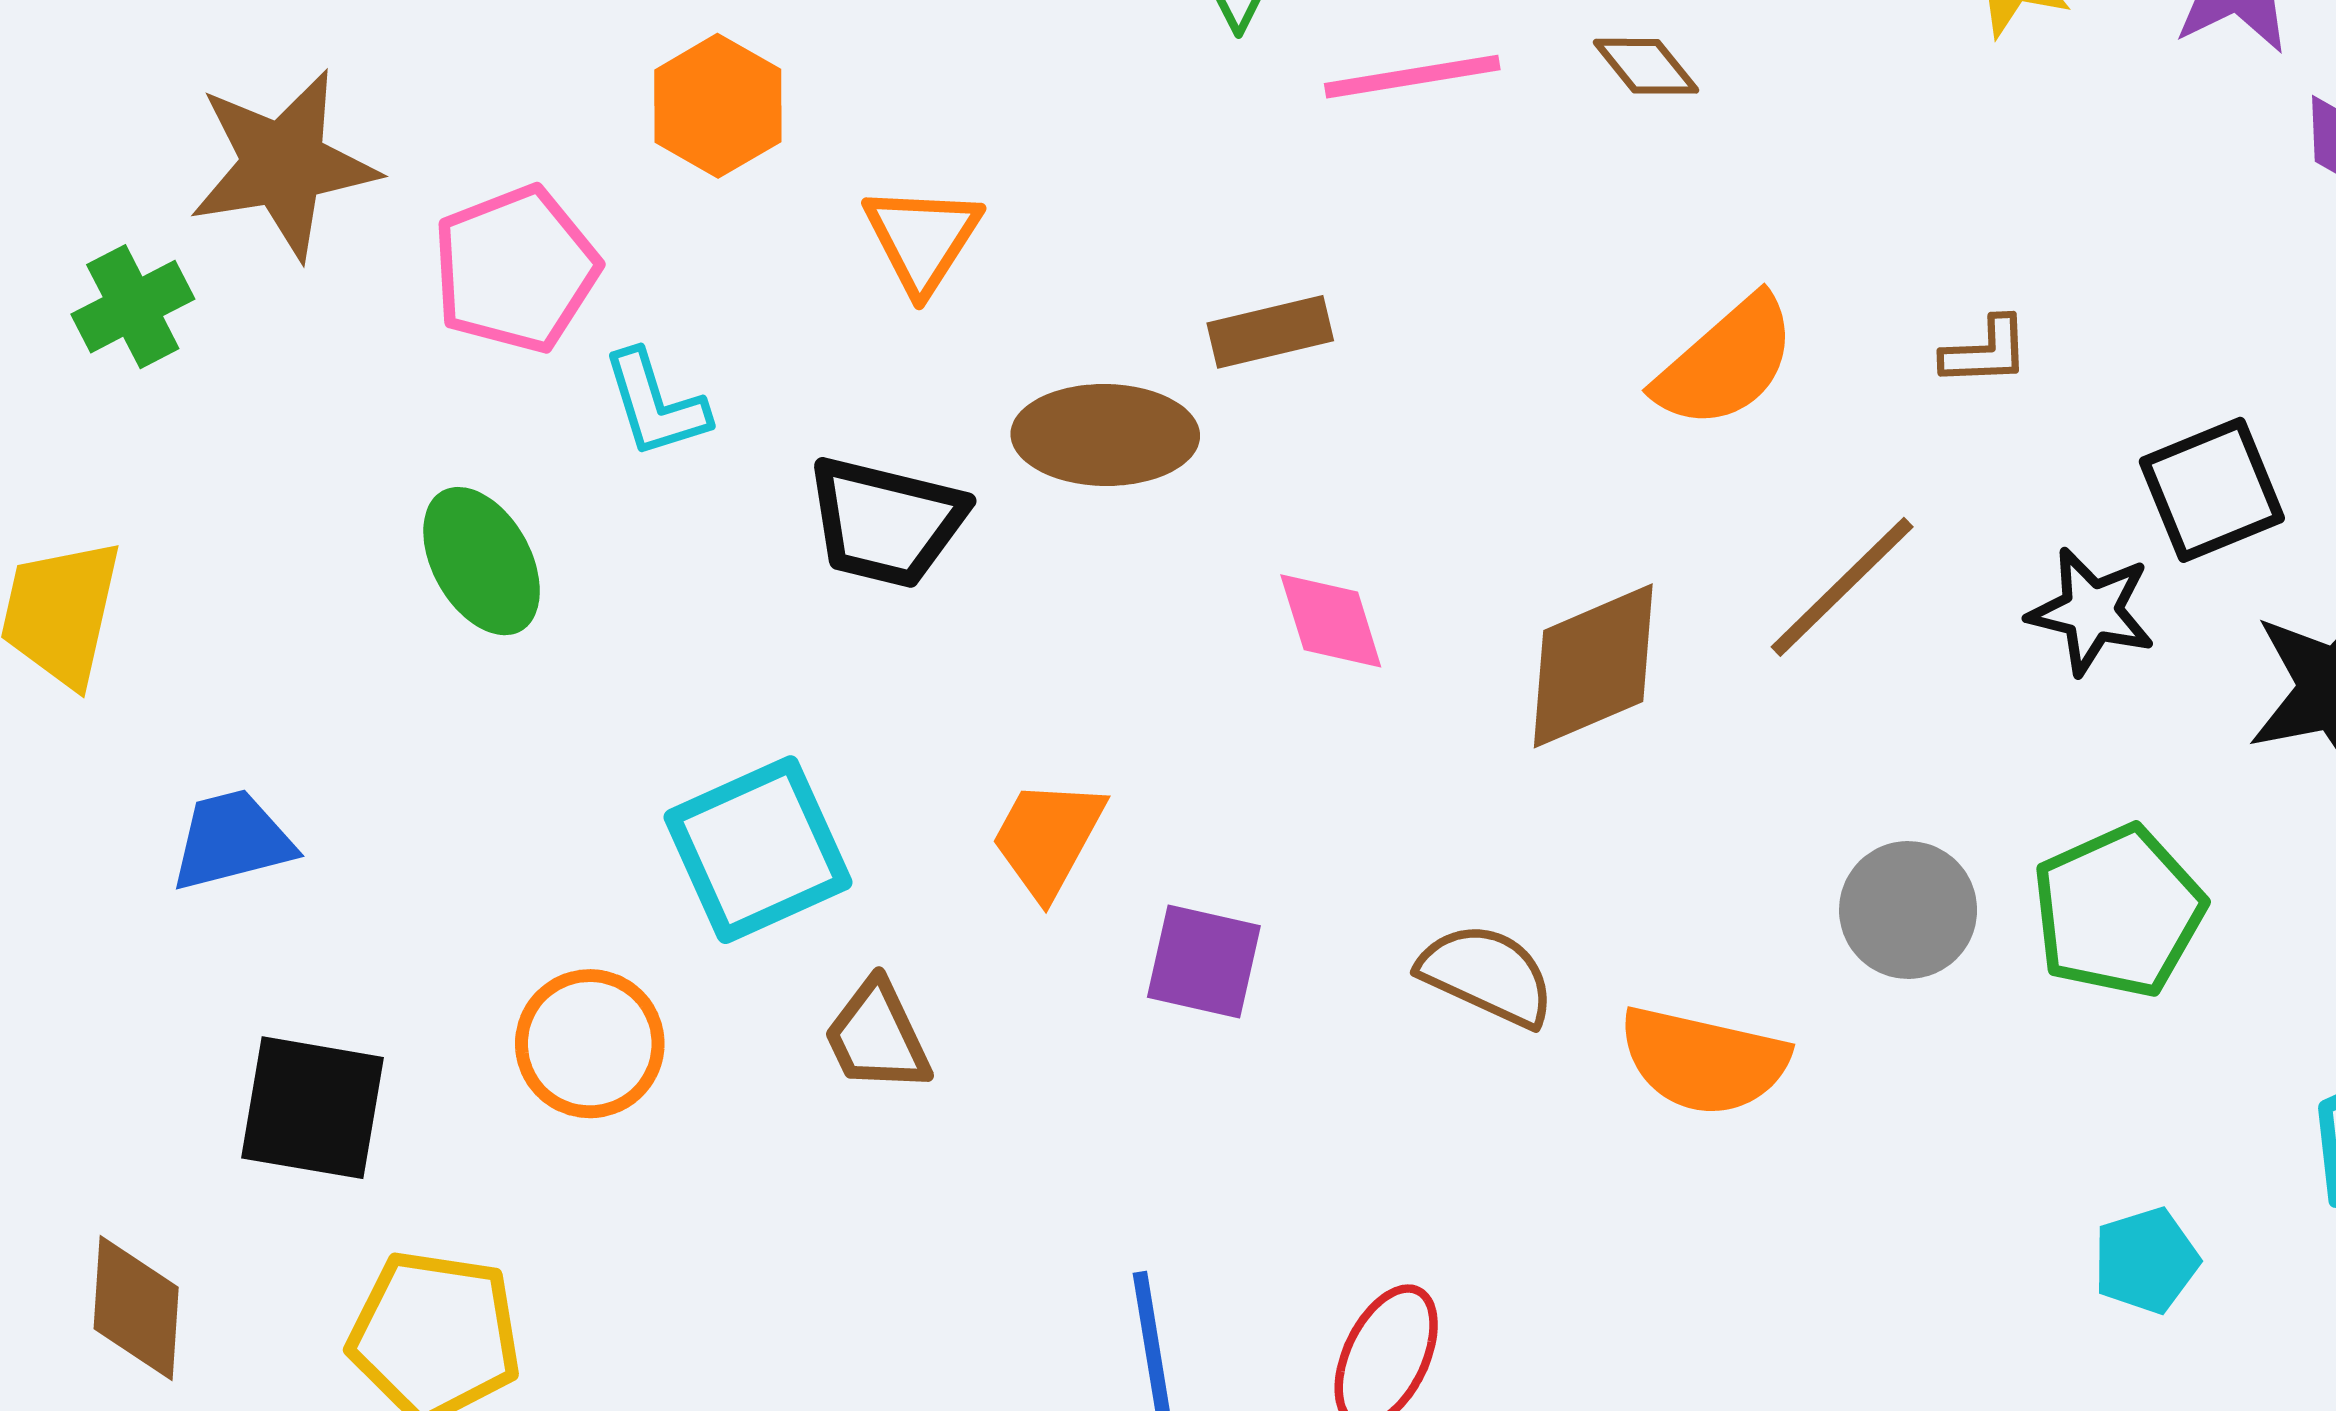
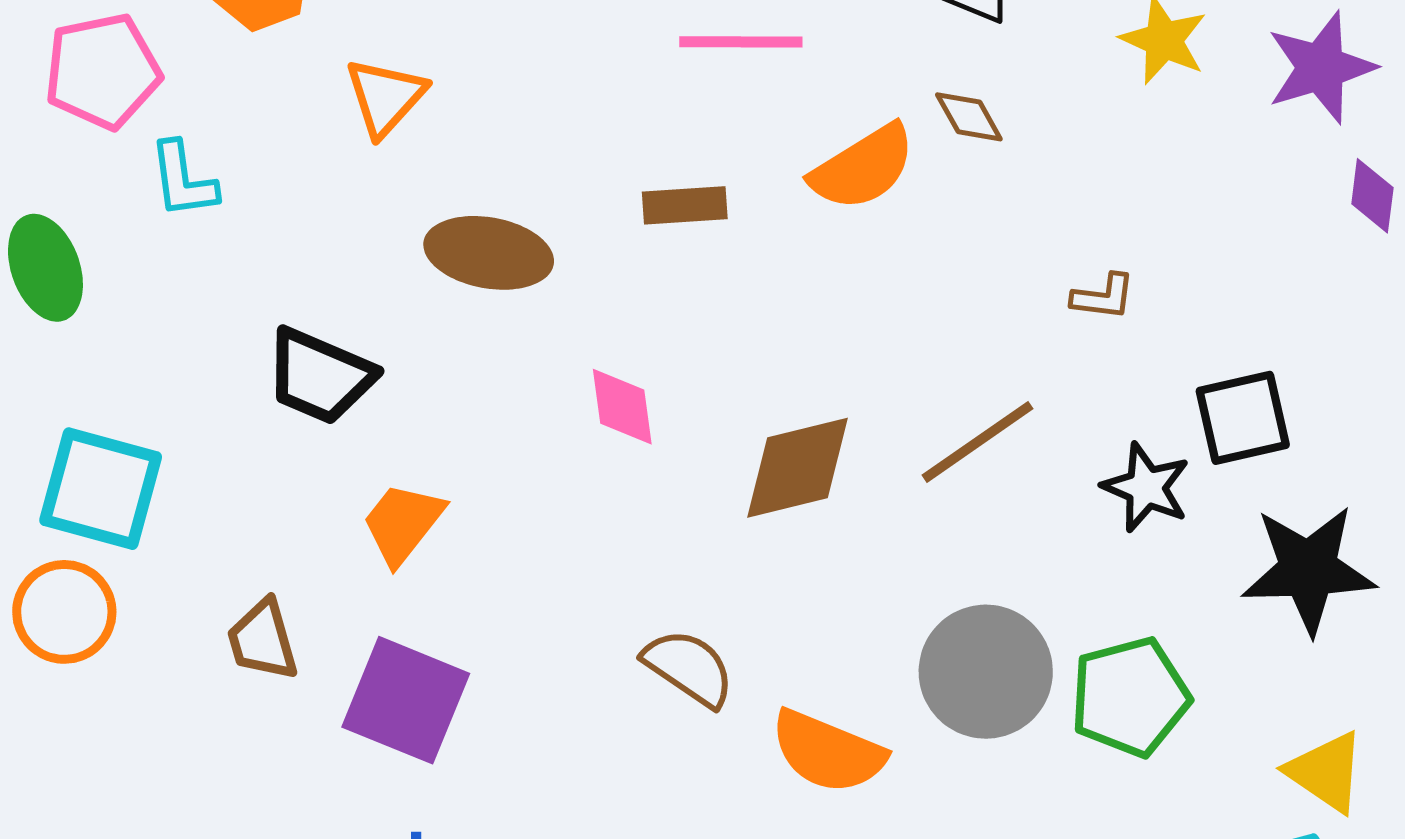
brown diamond: (1646, 66) -> (969, 117), moved
brown rectangle: (1270, 332) -> (685, 205), moved
orange semicircle: (1726, 362) -> (863, 167), moved
black trapezoid: (886, 522) -> (320, 376), moved
cyan square: (758, 850) -> (101, 489), moved, turned 30
gray circle: (1908, 910) -> (986, 672), size x1.4
purple square: (1204, 962) -> (406, 700), moved, size x1.5

